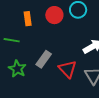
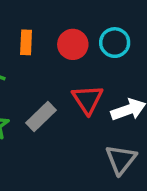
red triangle: (68, 69) -> (87, 99), moved

